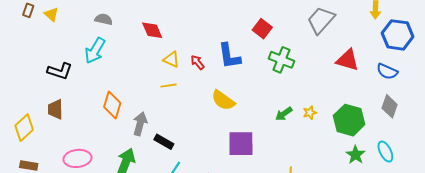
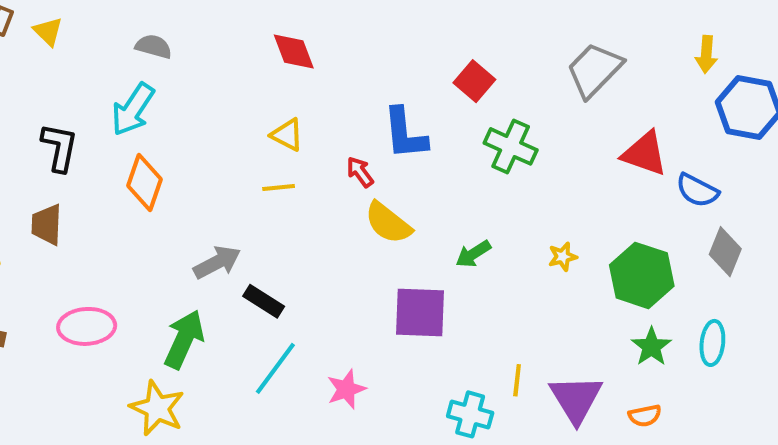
red diamond: (152, 30) -> (294, 51), moved
red arrow: (198, 62) -> (360, 172), moved
black L-shape: (60, 71) -> (59, 147), turned -100
blue semicircle: (387, 71) -> (697, 190), moved
orange diamond: (112, 105) -> (145, 183), moved
green arrow: (284, 114) -> (473, 254), moved
gray arrow: (140, 124) -> (217, 262), turned 45
cyan ellipse: (385, 152) -> (712, 343), turned 30

